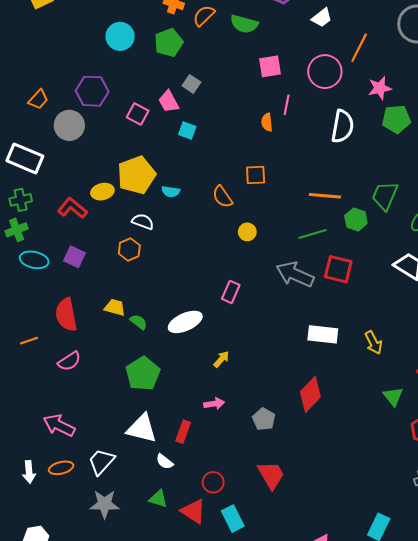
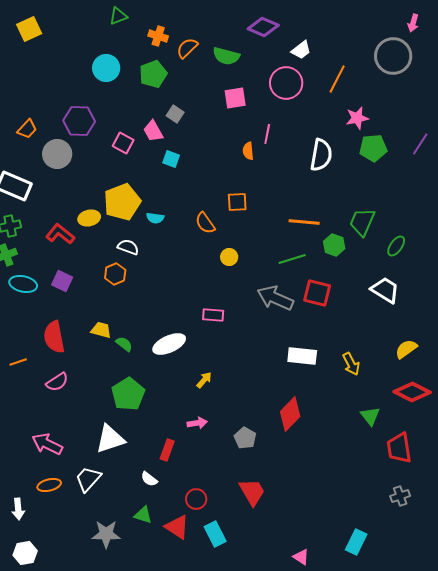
pink square: (270, 66) -> (235, 98), moved
pink circle: (325, 72) -> (286, 83), moved
pink rectangle: (231, 292) -> (213, 315), turned 70
white triangle: (142, 429) -> (110, 439), moved, turned -32
white arrow: (29, 472) -> (18, 509), moved
gray star: (105, 504) -> (106, 534), moved

